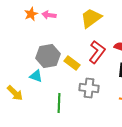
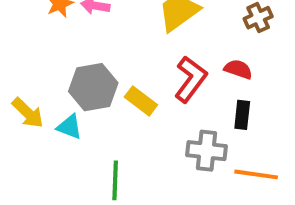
gray cross: (89, 88) -> (206, 151), moved
yellow arrow: (15, 93) -> (28, 113), moved

